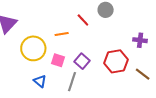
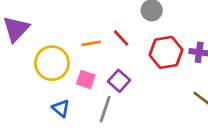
red line: (83, 20) -> (121, 38), moved
red hexagon: (116, 61) -> (166, 52), moved

